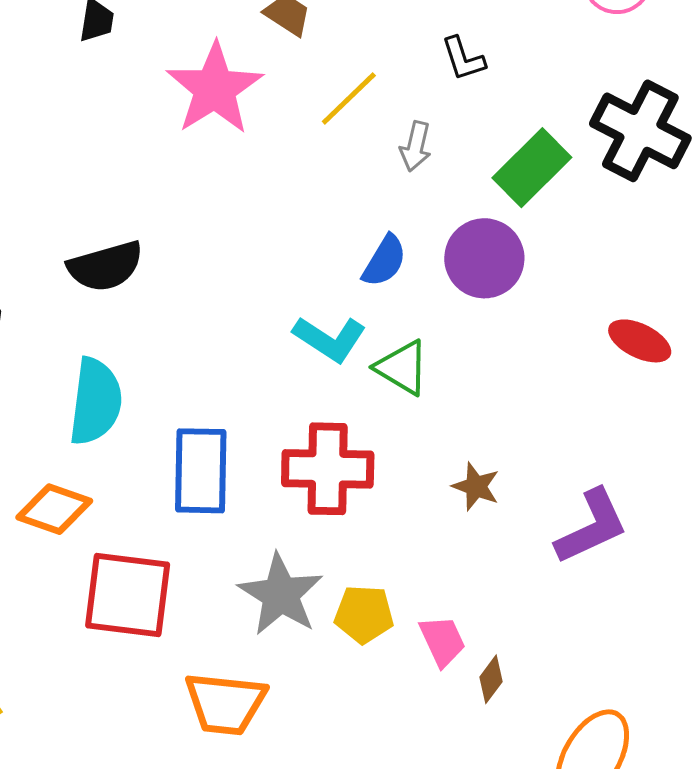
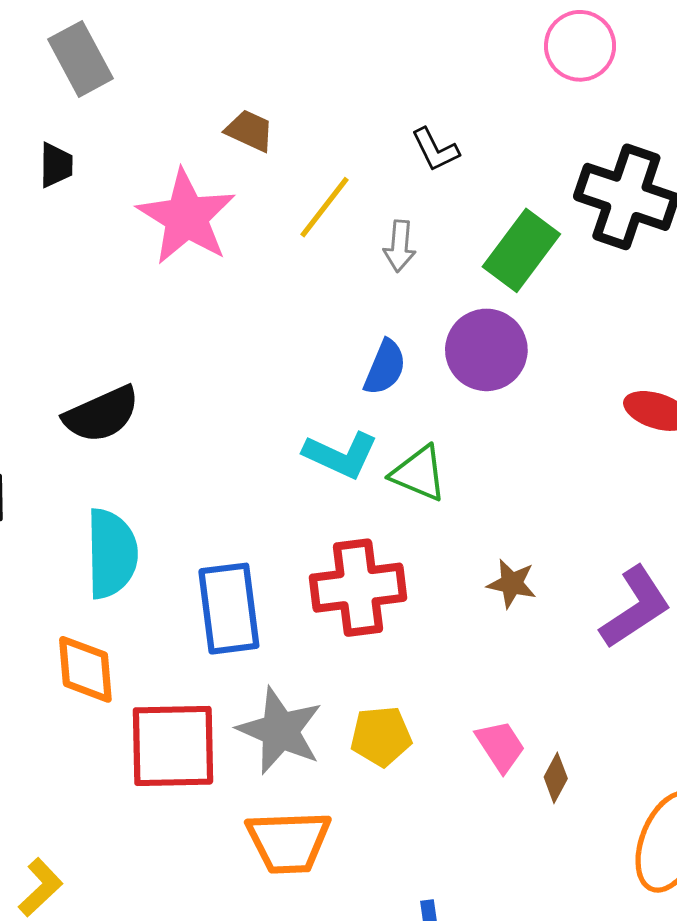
orange diamond: (54, 509) -> (85, 669), turned 74
gray star: (281, 595) -> (280, 731), moved
yellow pentagon: (364, 614) -> (381, 736), moved

